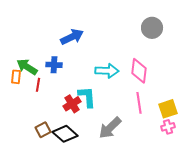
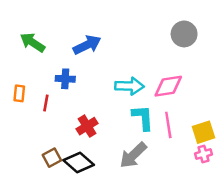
green arrow: (27, 67) -> (33, 42), moved
pink diamond: (139, 71) -> (168, 86), turned 75
cyan L-shape: (87, 97) -> (143, 118), moved

